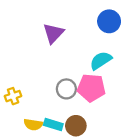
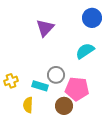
pink pentagon: (91, 88) -> (77, 89), moved
yellow semicircle: (33, 125) -> (28, 105), turned 84
cyan rectangle: (53, 125) -> (40, 86), moved

